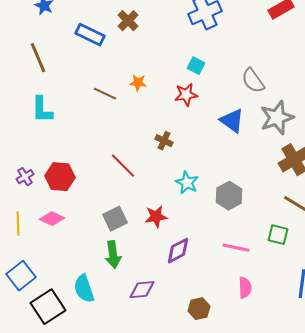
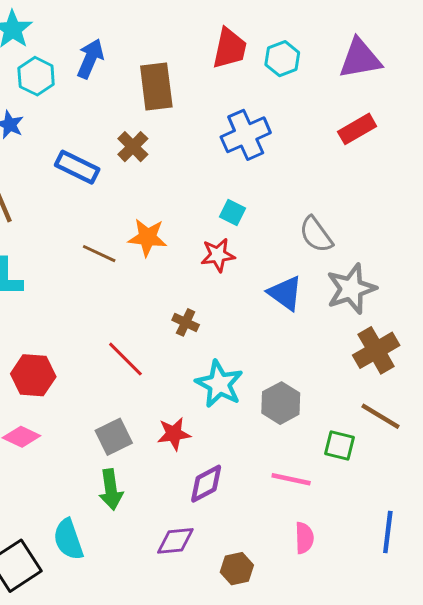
orange star: (138, 83) -> (147, 237), size x1.5
cyan star: (187, 183) -> (219, 384), size x1.4
green square: (278, 235) -> (339, 446), moved
purple diamond: (142, 290) -> (175, 541), moved

